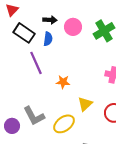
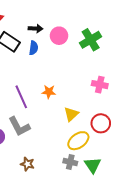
purple line: (36, 63) -> (21, 97), moved
yellow ellipse: (64, 124) -> (78, 141), moved

